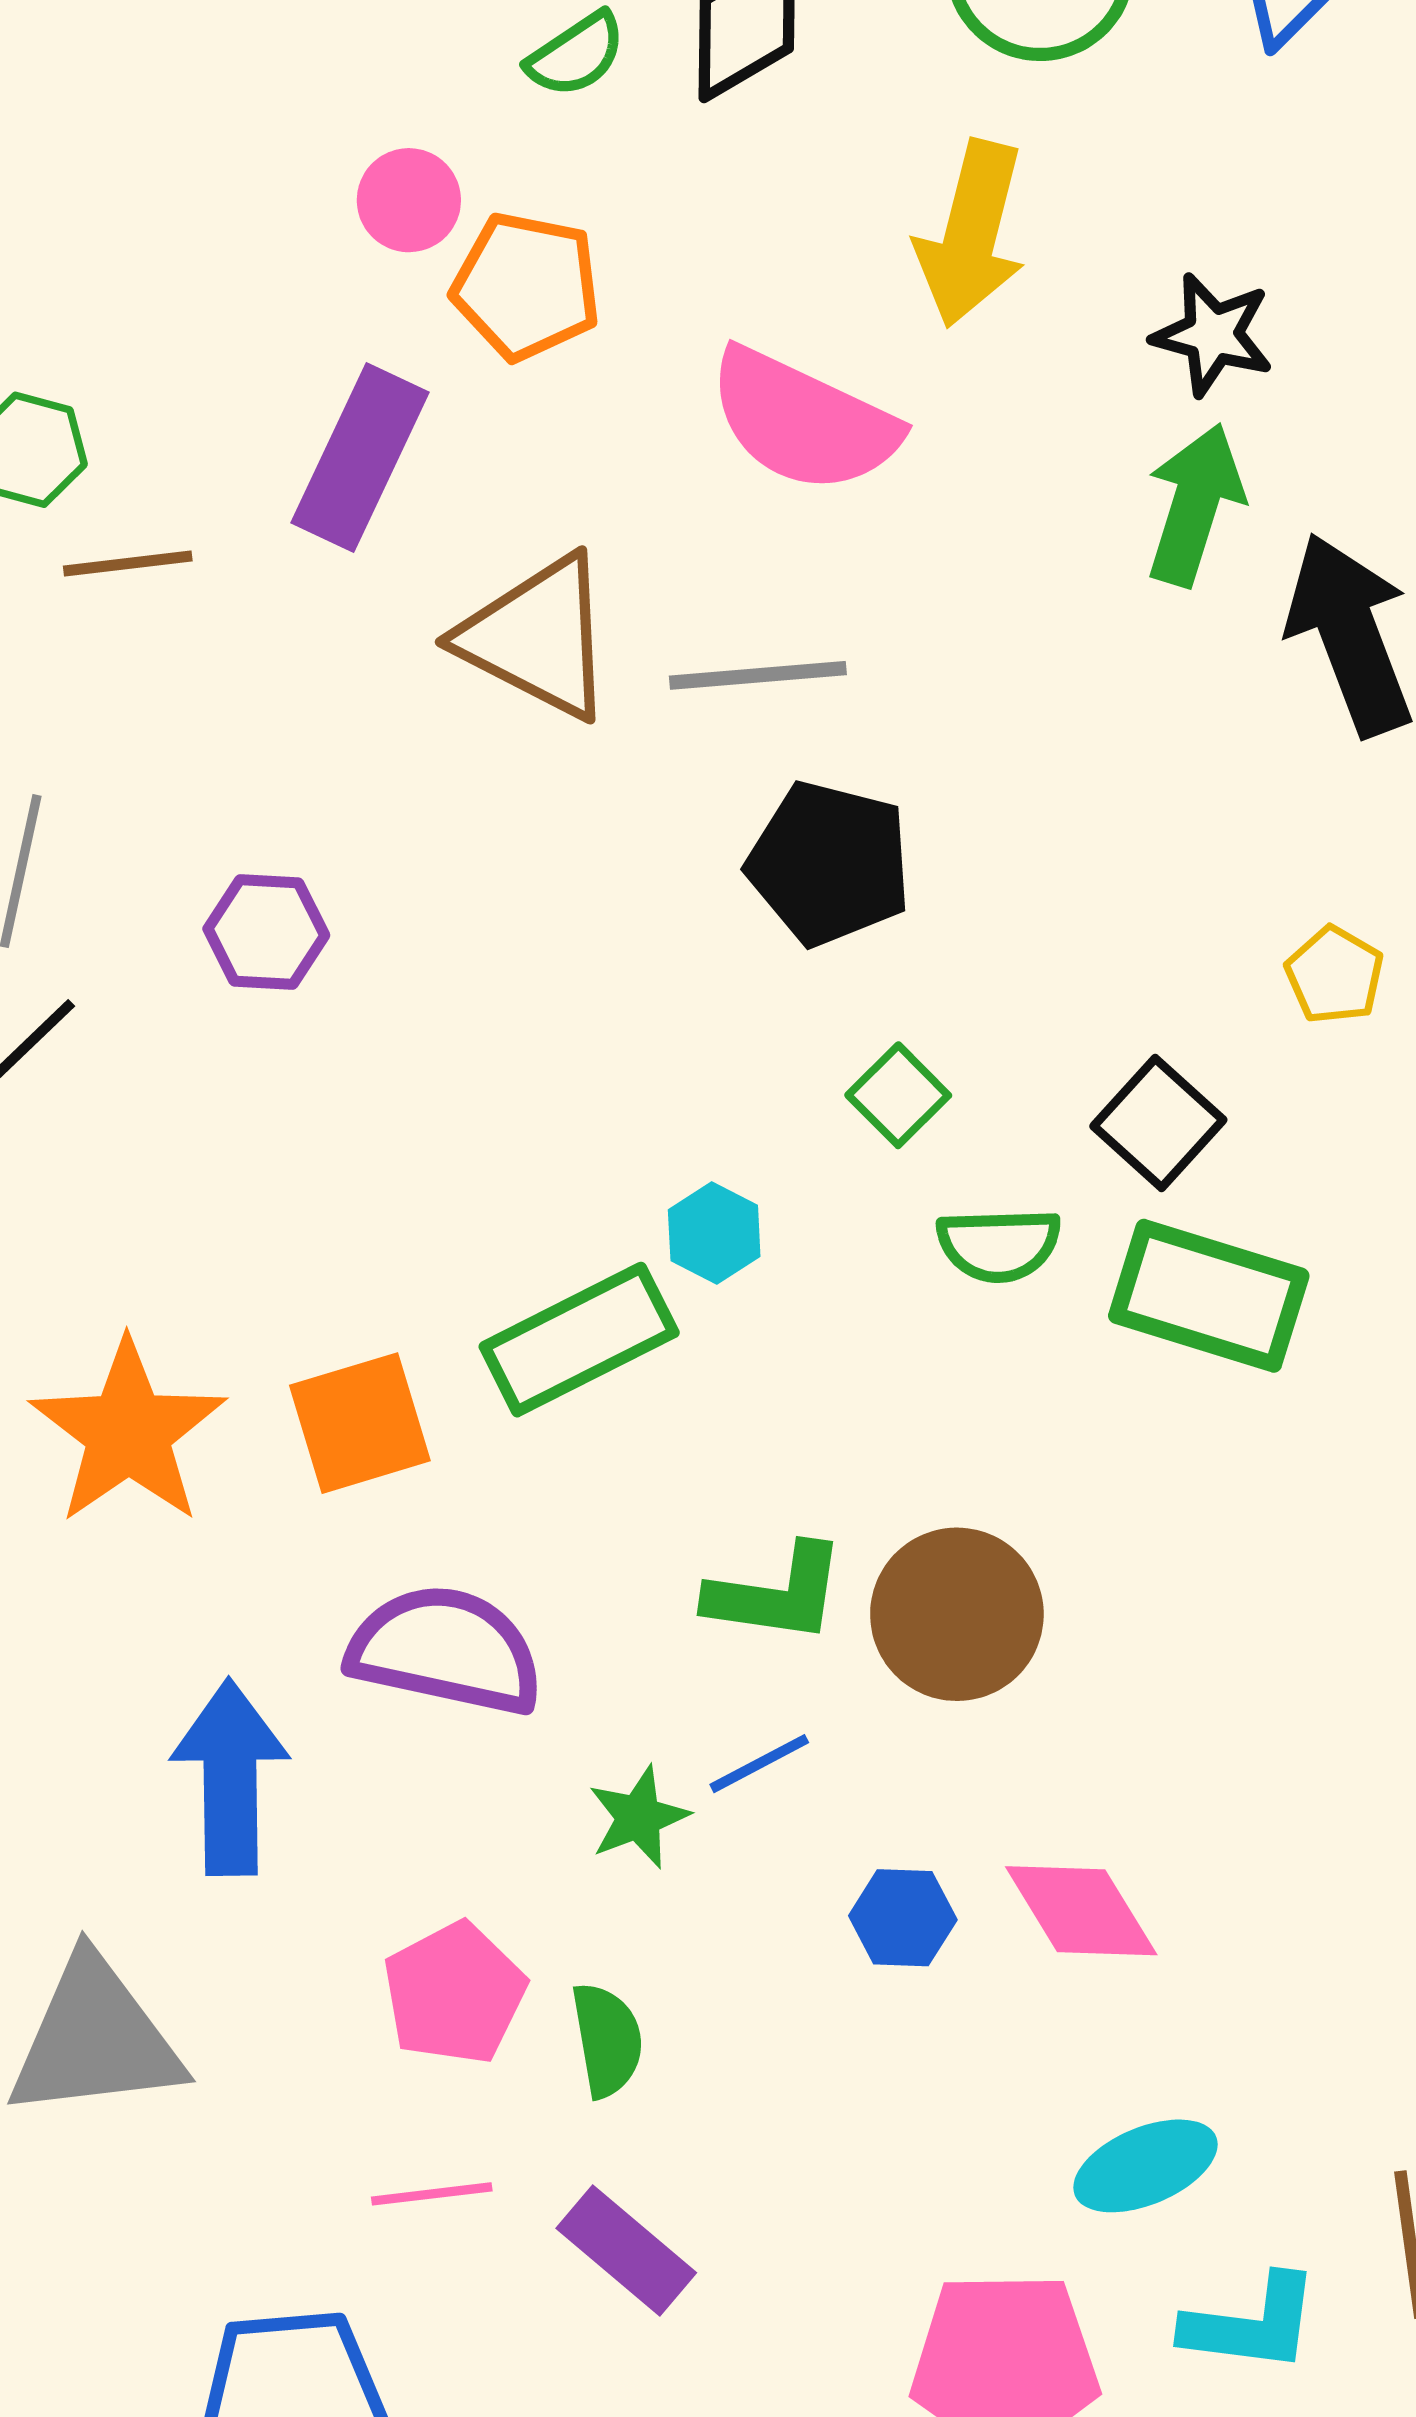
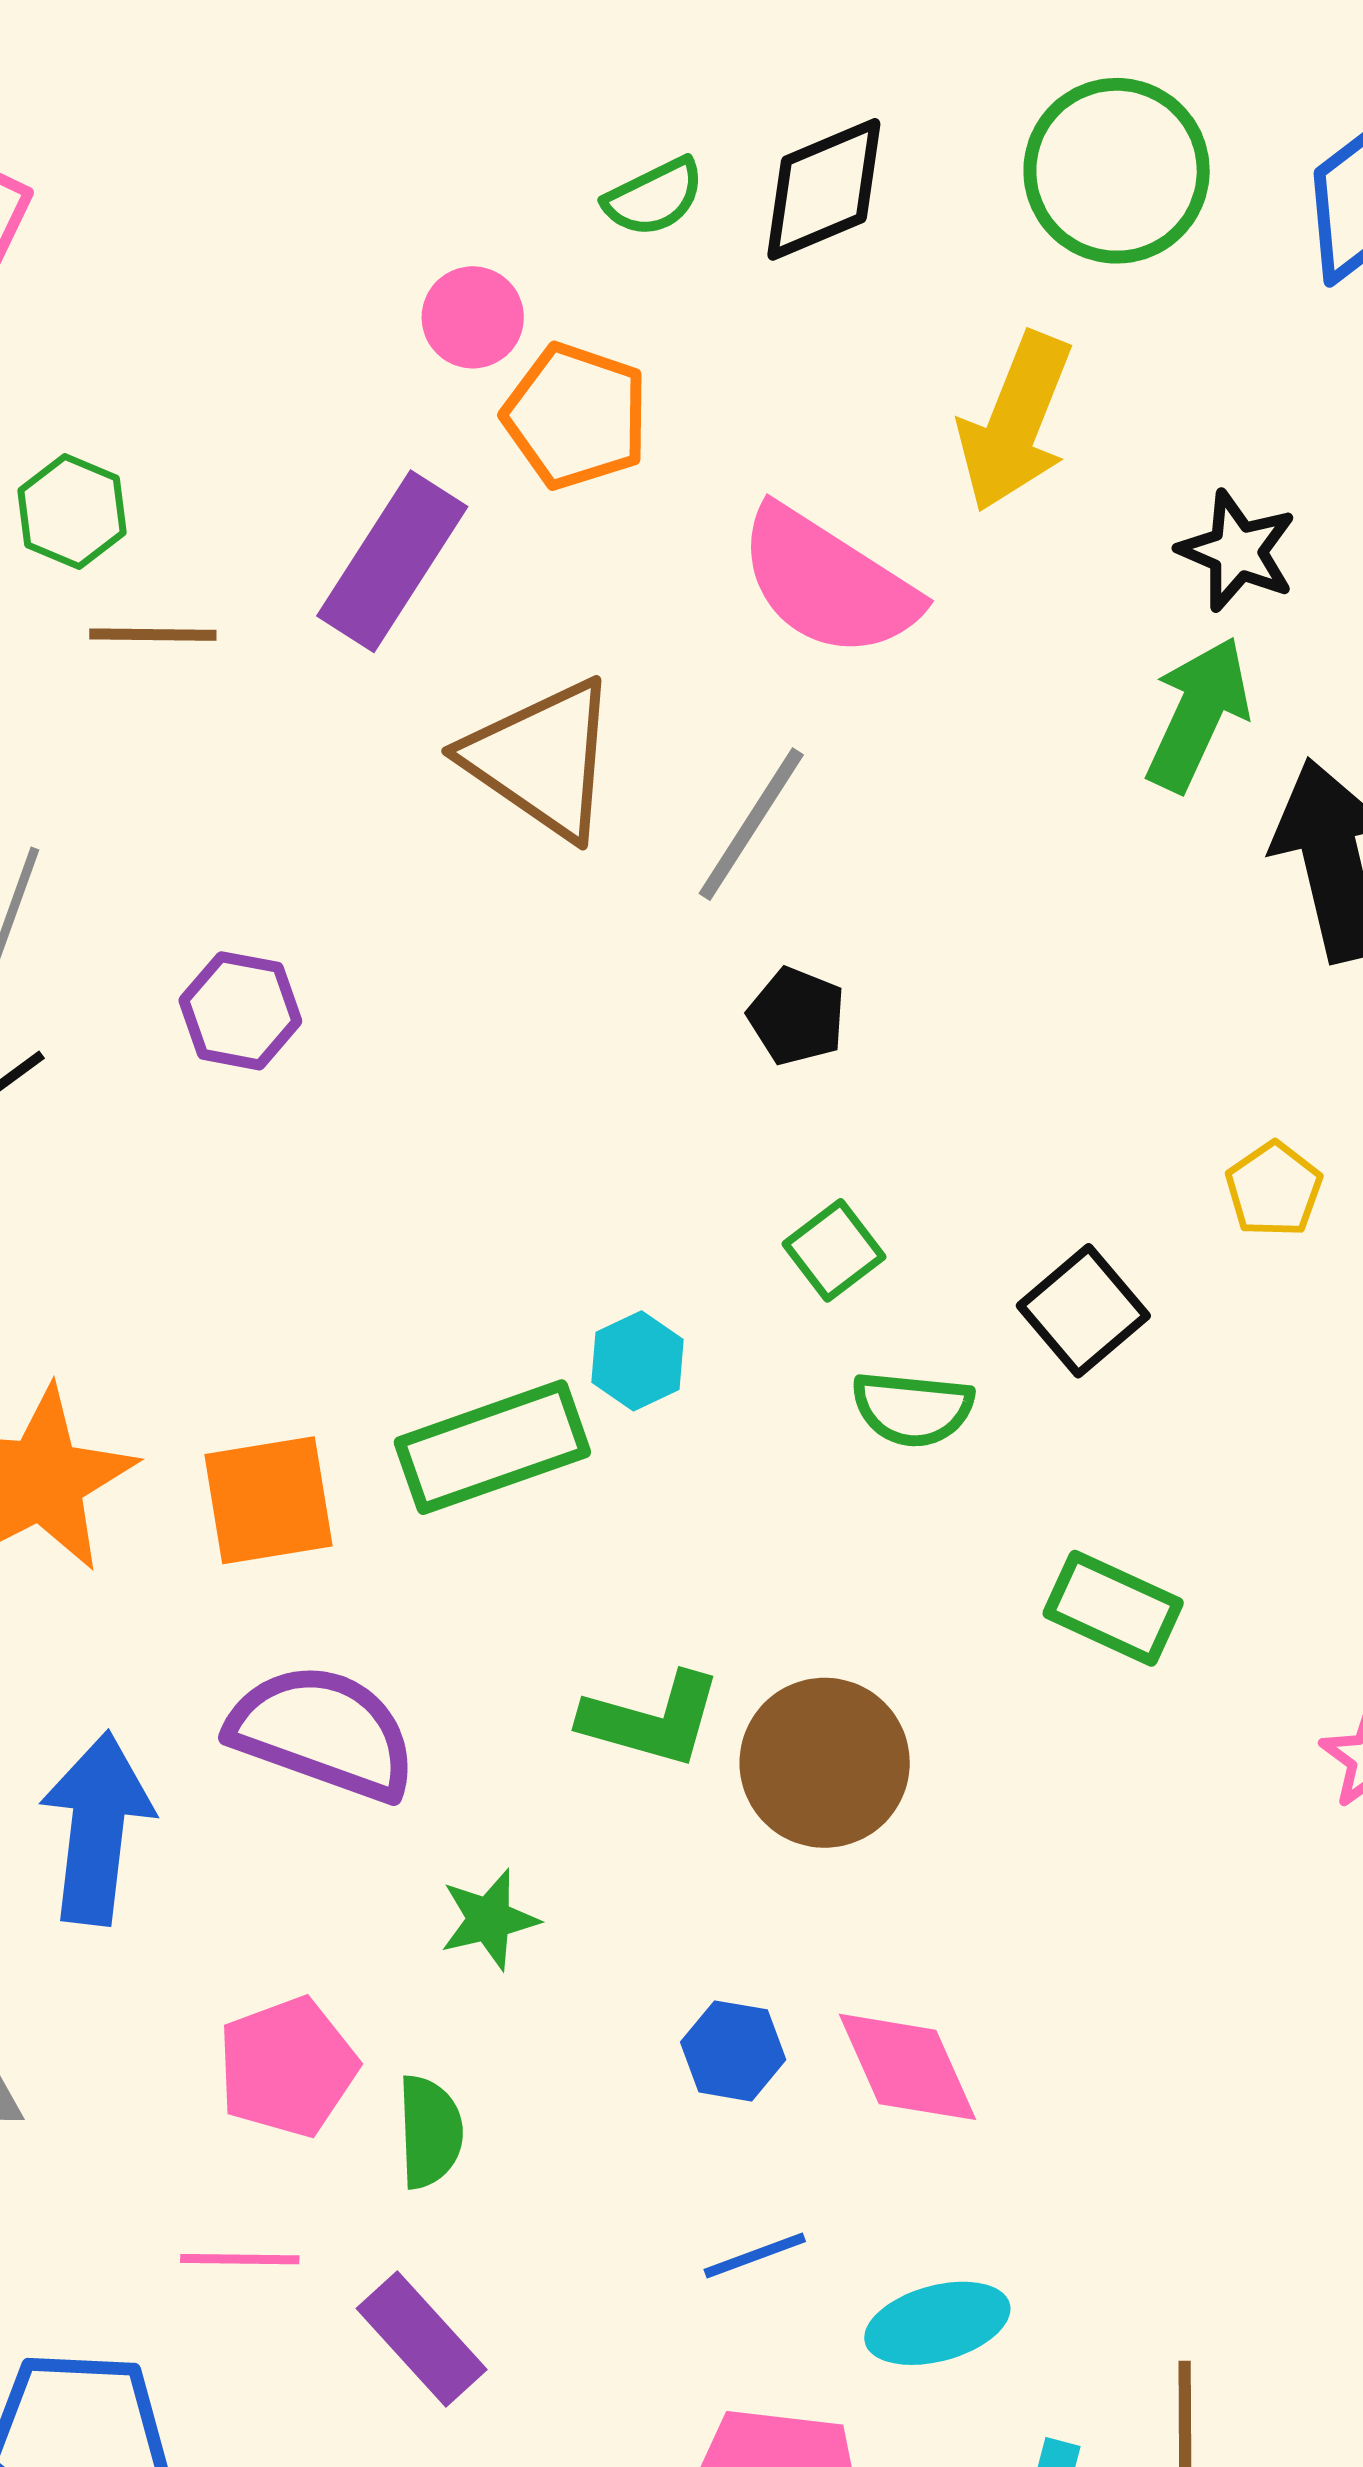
gray line: (758, 675) -> (751, 824), turned -60
black pentagon: (829, 863) -> (797, 1016), size x0.6
green rectangle: (1209, 1296) -> (1113, 1608), moved, size x0.7
blue line: (759, 1764) -> (755, 2255), moved

